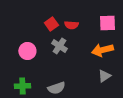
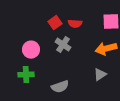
gray triangle: (104, 76) -> (100, 75), moved
green cross: (22, 86) -> (26, 75), moved

